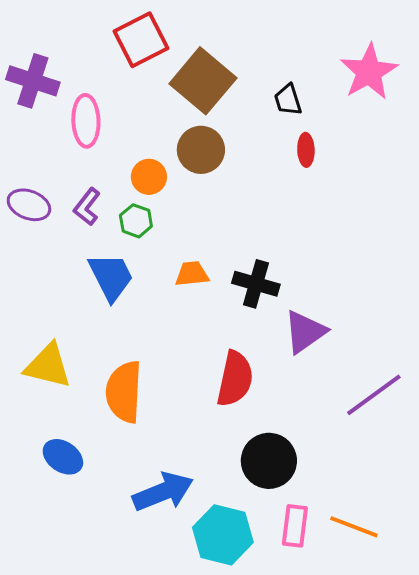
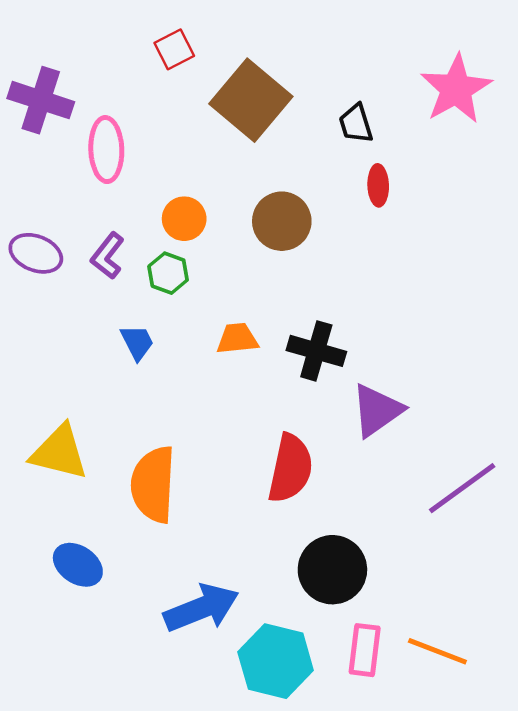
red square: (141, 40) -> (174, 49), size x0.6
brown circle: (201, 150) -> (282, 221), moved
blue trapezoid: (111, 277) -> (137, 342), size x0.6

